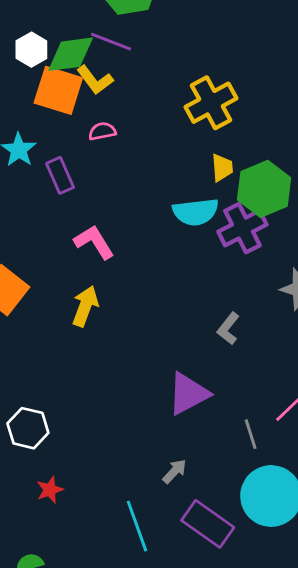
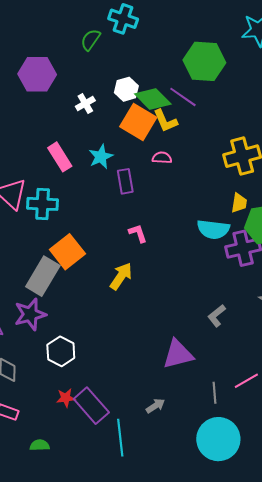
green diamond: (71, 54) -> (153, 99), turned 39
pink L-shape: (94, 242) -> (138, 233), size x0.7
purple rectangle: (208, 524) -> (91, 406), moved

